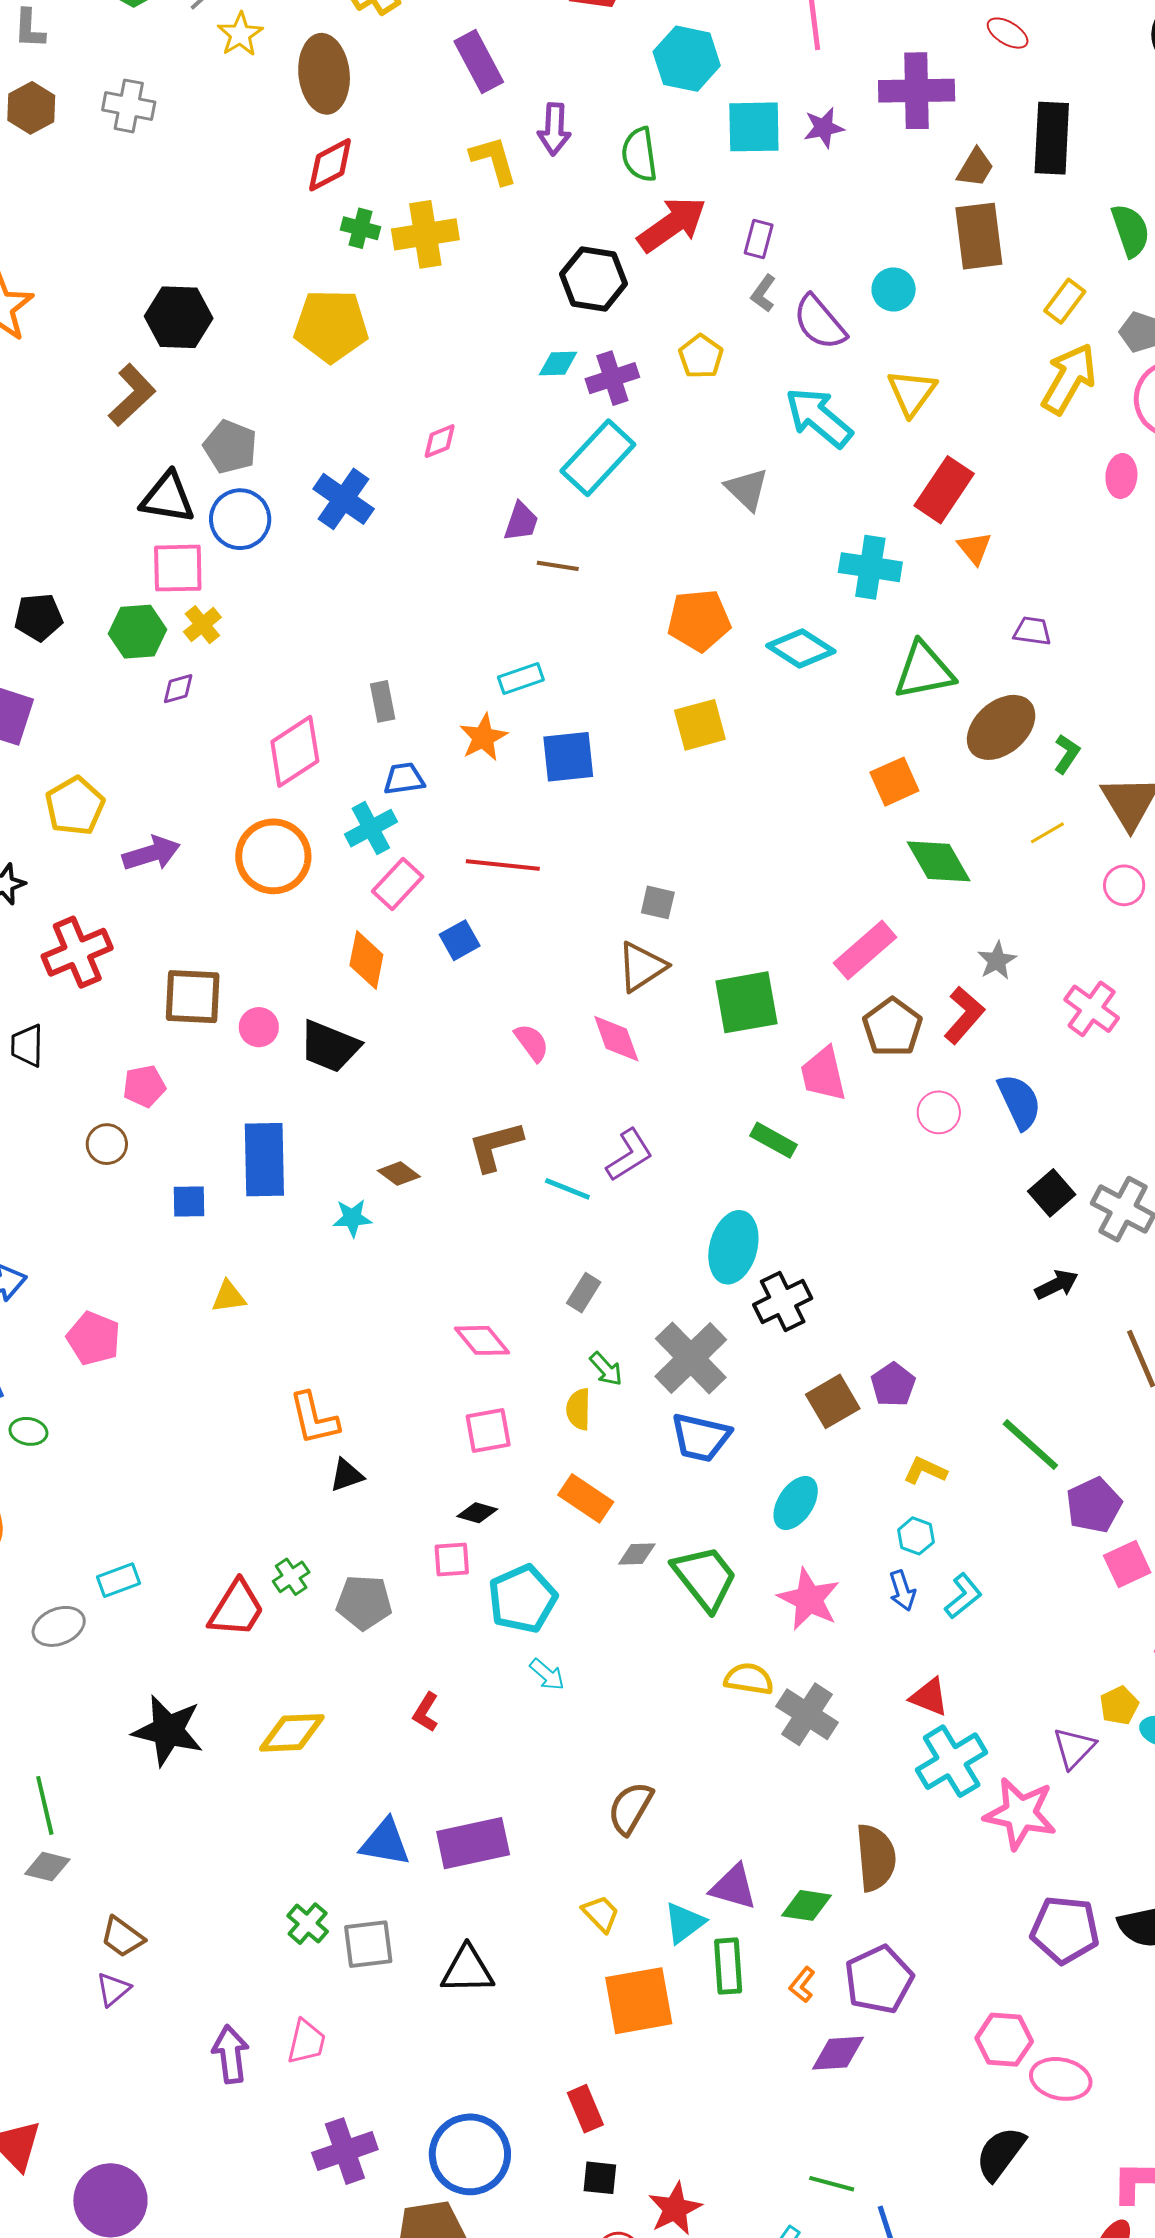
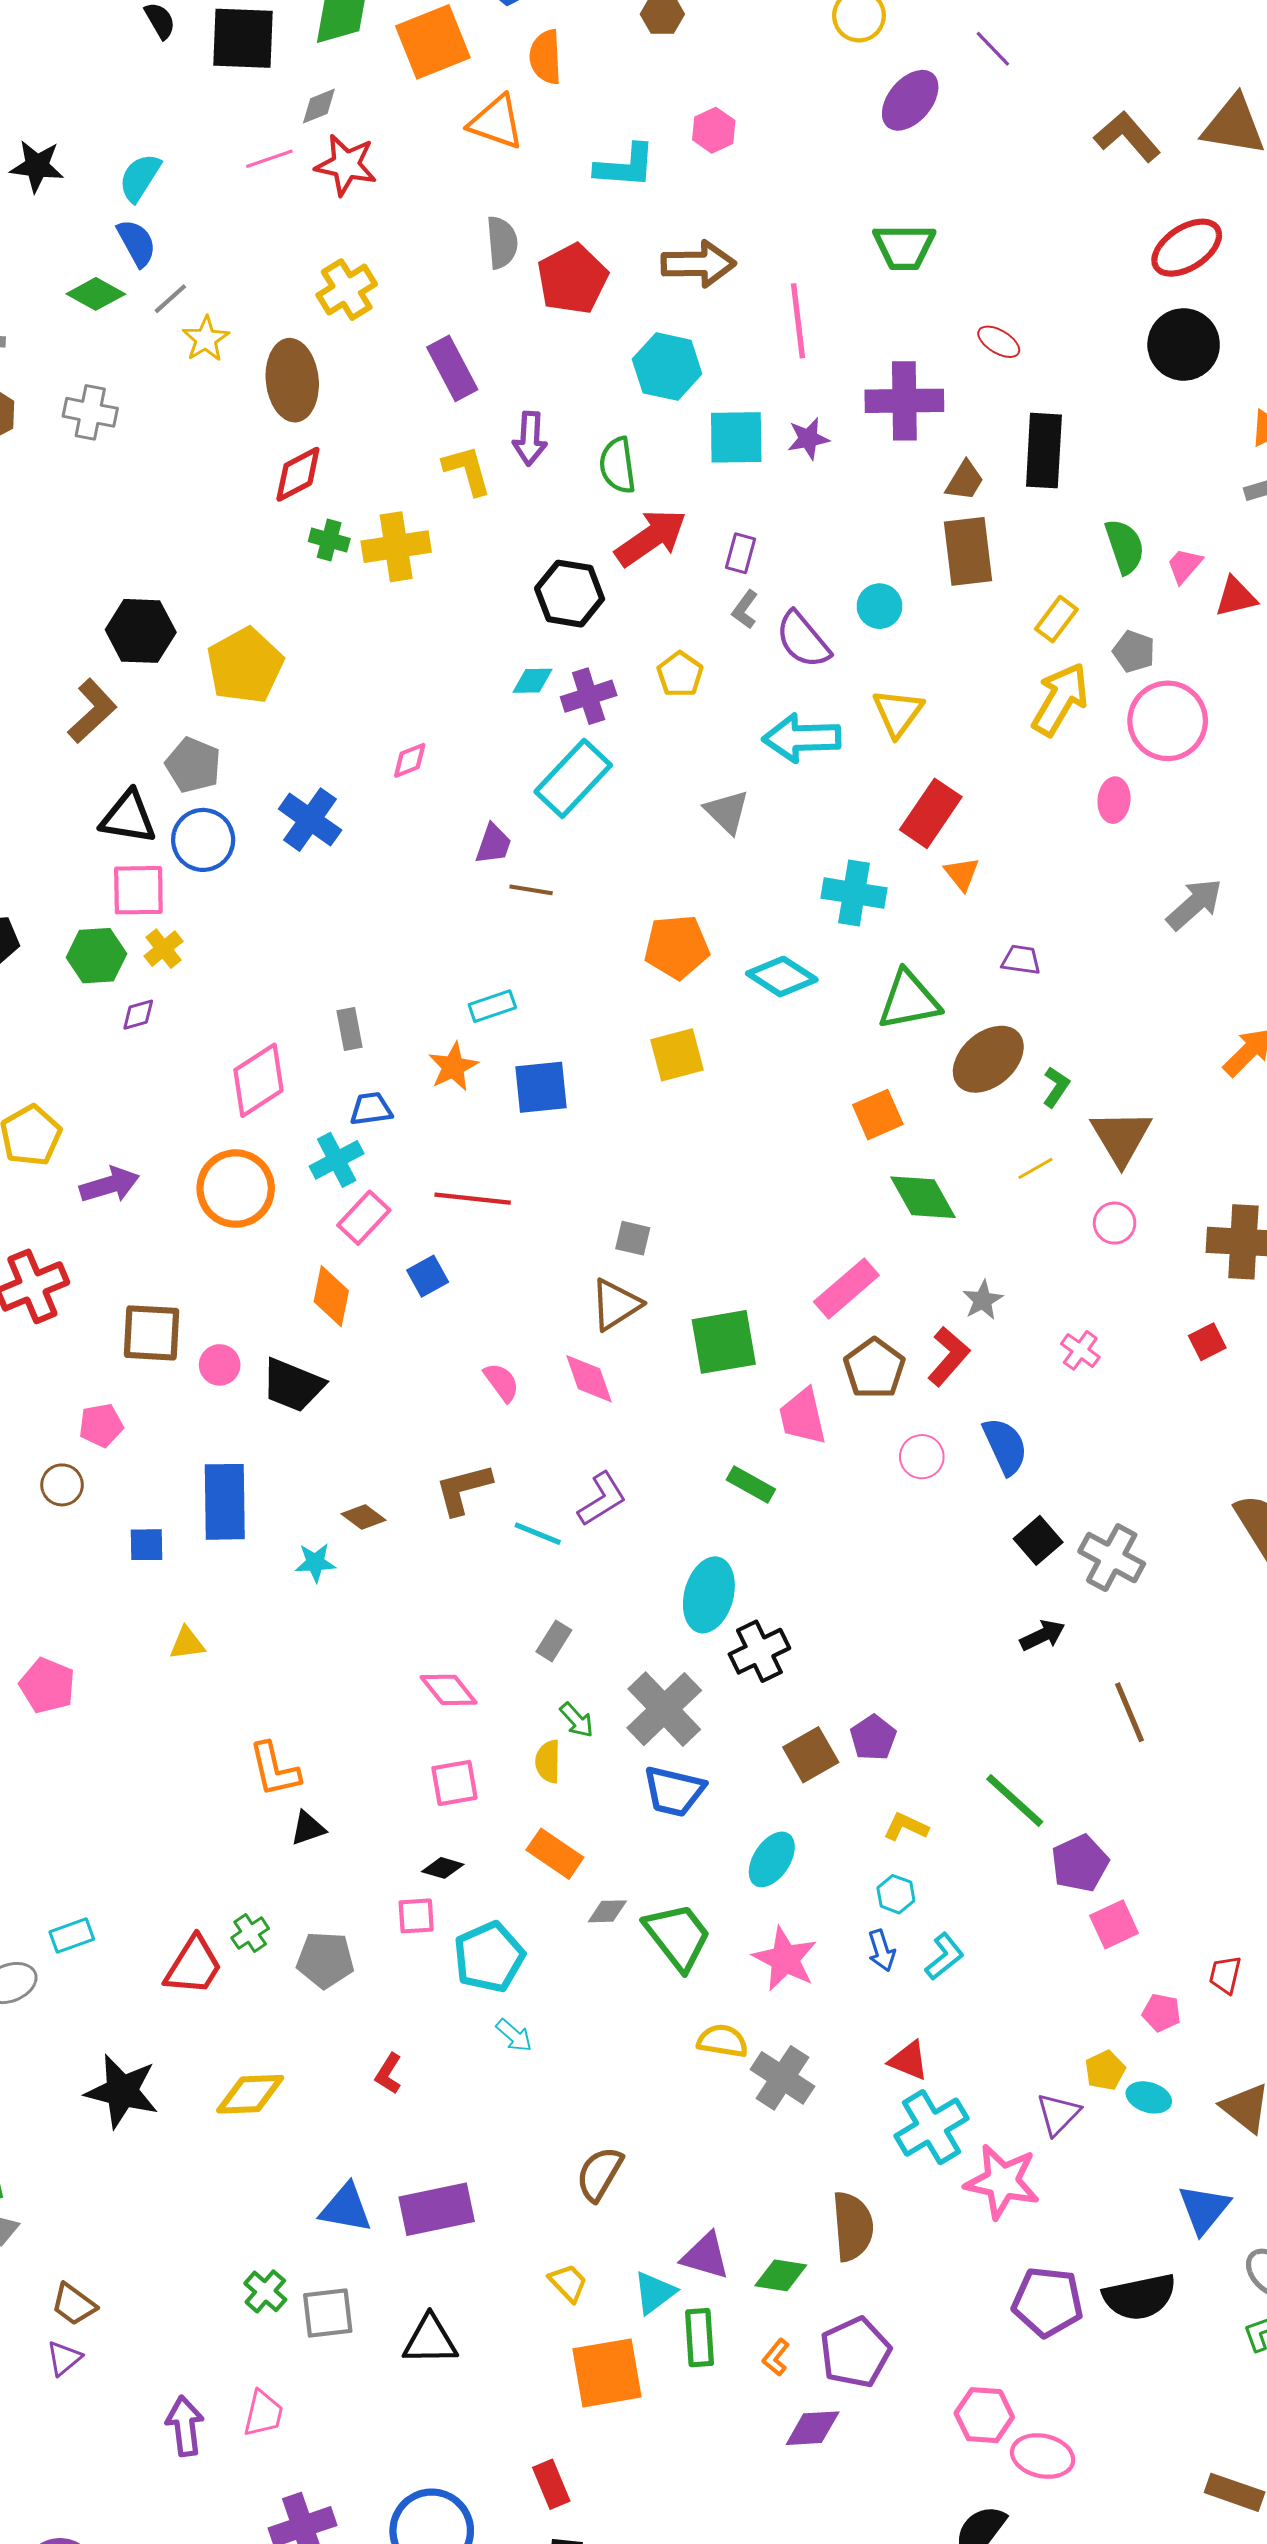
yellow pentagon: (331, 326) -> (245, 666), moved, turned -30
cyan arrow: (819, 417) -> (802, 738), turned -42
pink cross: (1092, 1009) -> (1080, 1350), size x0.7

